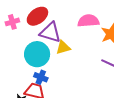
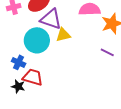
blue cross: (41, 77) -> (19, 62), moved

